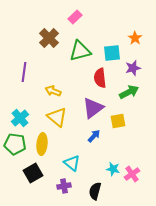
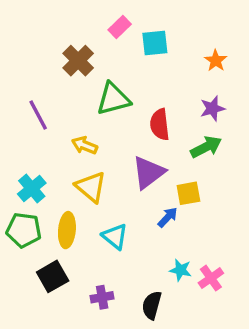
green triangle: (80, 51) -> (113, 99), moved
cyan square: (112, 53) -> (155, 43), moved
purple line: (24, 72) -> (38, 115), turned -36
blue arrow: (94, 136) -> (168, 217), moved
cyan triangle: (72, 163) -> (115, 236), moved

